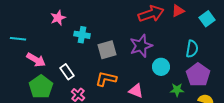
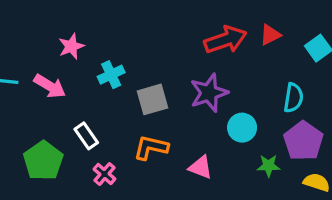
cyan cross: (82, 35) -> (111, 75), turned -35
pink arrow: (36, 60) -> (50, 86), moved

